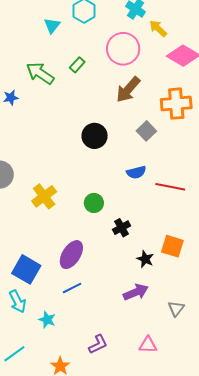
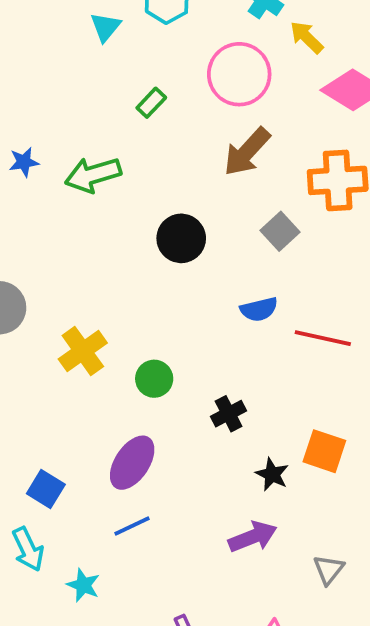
green arrow: (40, 73) -> (93, 175), moved, turned -52
green circle: (94, 203) -> (154, 379), moved
blue square: (26, 269) -> (46, 489), size x0.7

